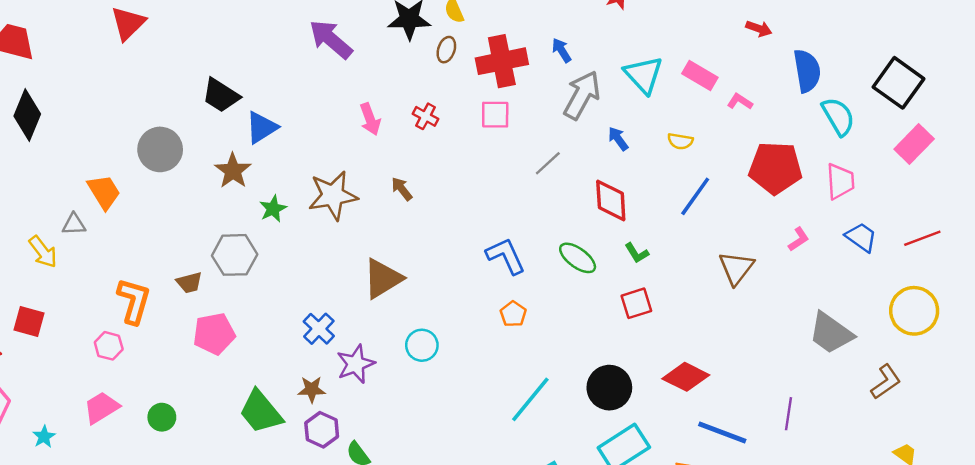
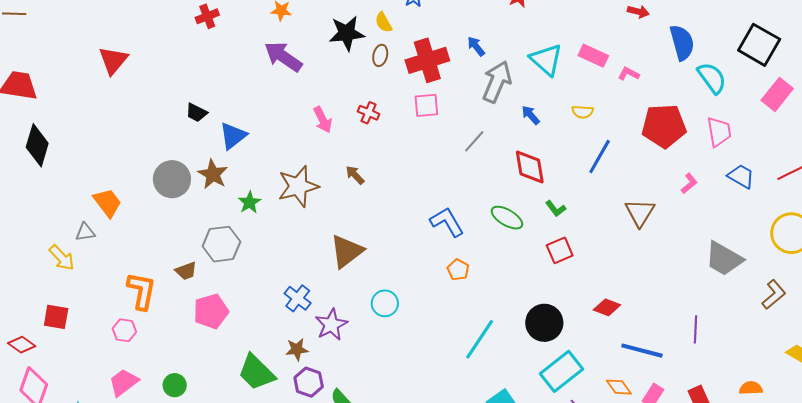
black trapezoid: (221, 95) -> (196, 113), size x0.7
gray circle: (160, 149) -> (172, 179), moved
red diamond: (686, 377) -> (607, 307), size x0.7

